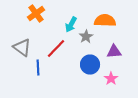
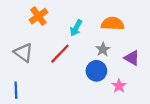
gray star: (86, 36) -> (103, 49), moved
purple triangle: (114, 52) -> (132, 58), moved, turned 35
blue line: (38, 68) -> (16, 90), moved

